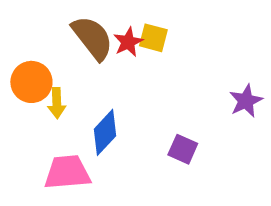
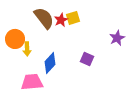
yellow square: (153, 38) -> (73, 18), turned -32
purple star: (246, 101) -> (117, 38), moved
purple square: (183, 149) -> (87, 59), moved

